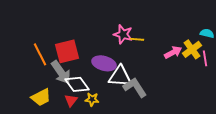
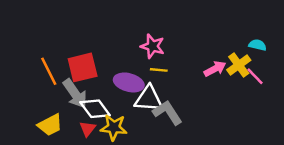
yellow line: (137, 39) -> (159, 70), moved
pink line: (205, 58) -> (255, 76), turned -35
yellow star: (92, 99) -> (114, 127), size x1.5

